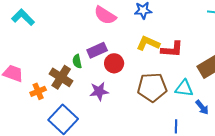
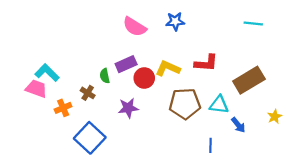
cyan L-shape: (23, 17) -> (47, 73), moved
yellow L-shape: (148, 43) -> (168, 68), moved
brown cross: (61, 77) -> (88, 93), size x0.6

